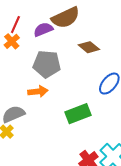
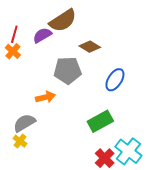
gray pentagon: (47, 64) -> (68, 70), moved
green rectangle: (78, 114) -> (100, 121), moved

